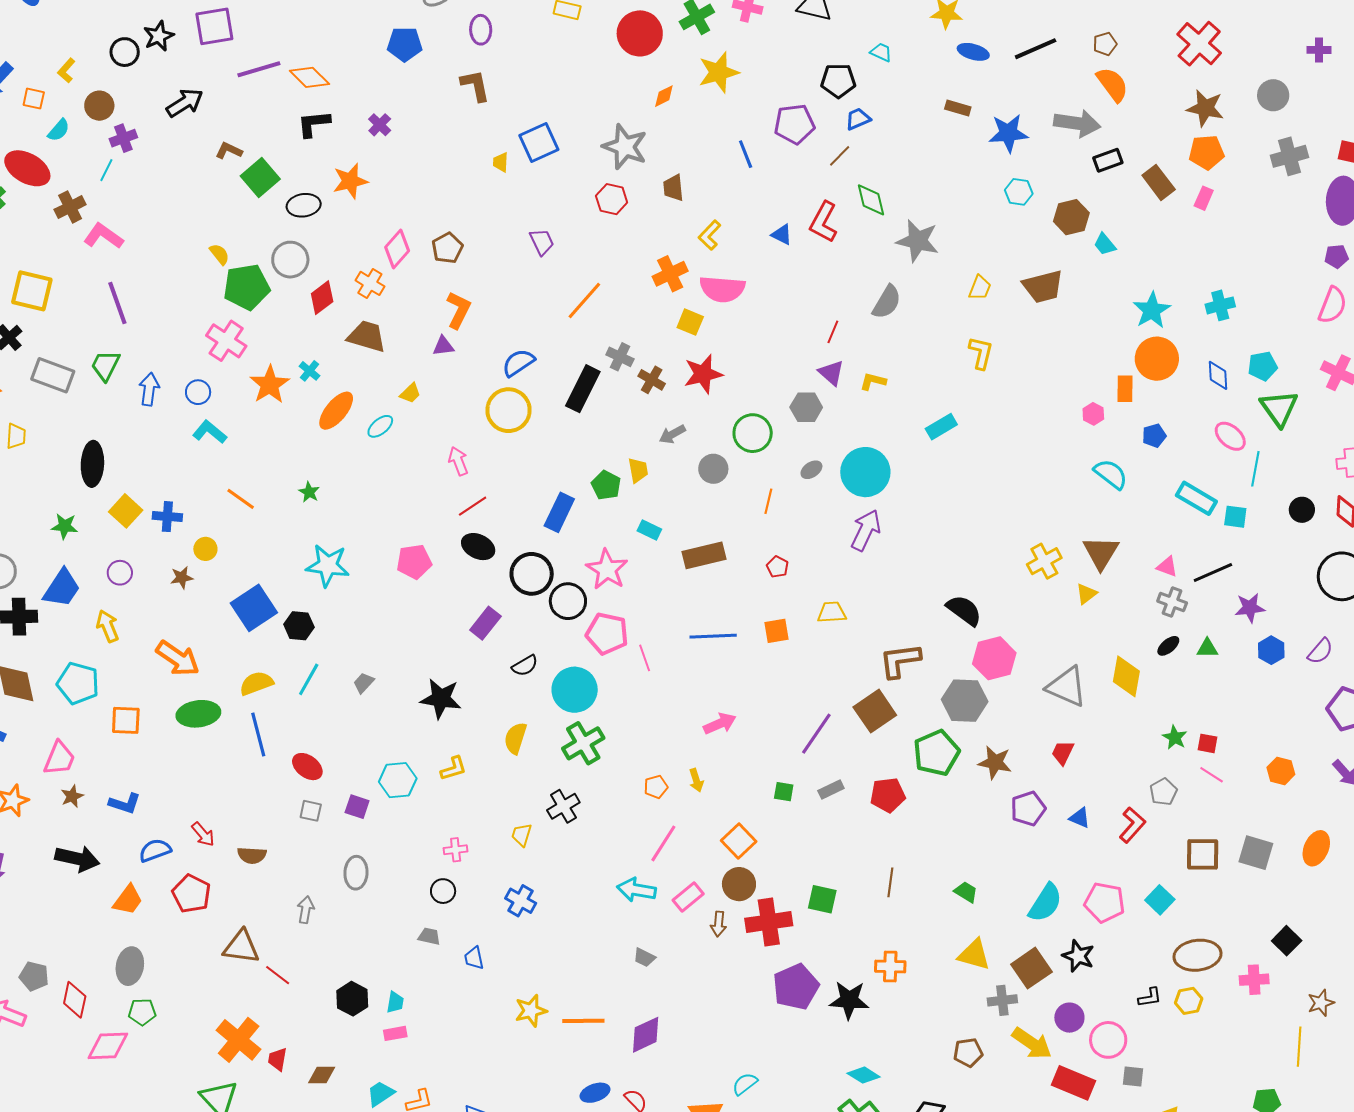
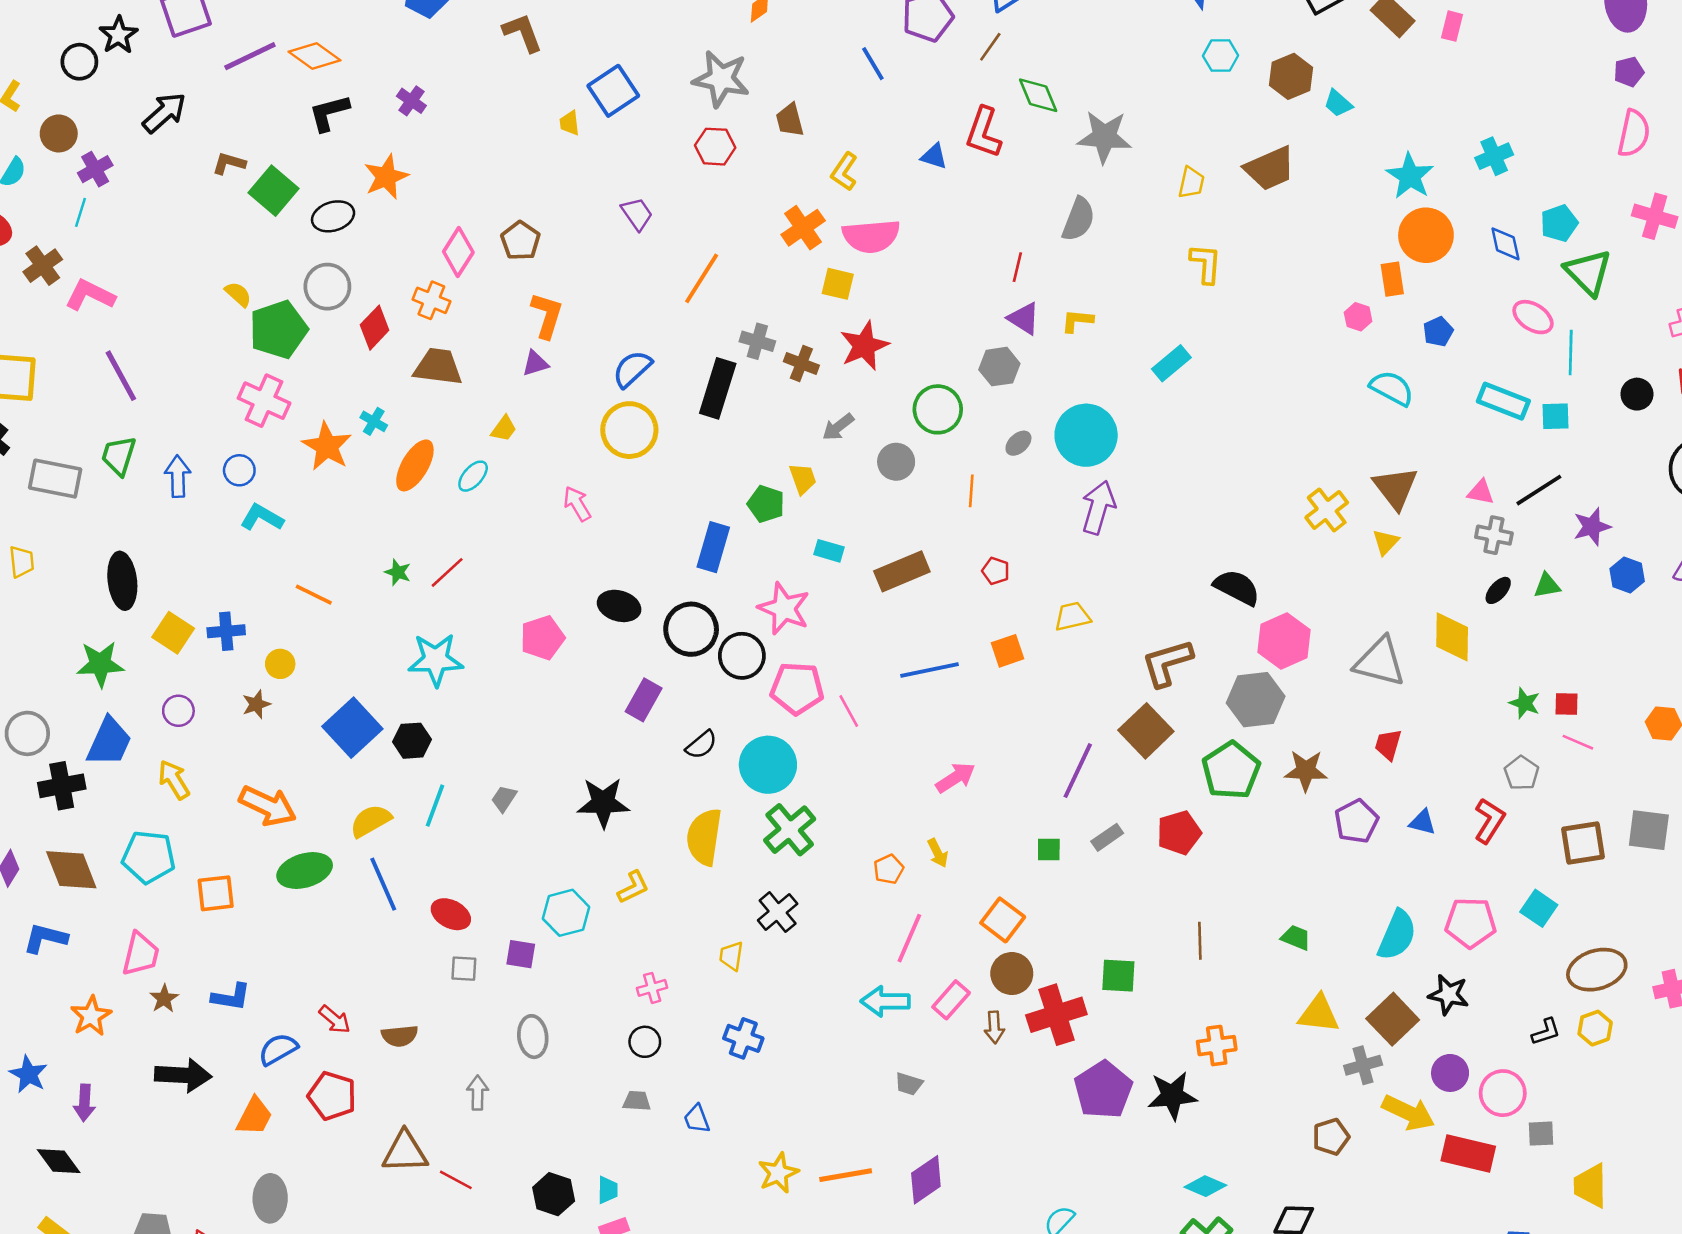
red line: (473, 506) -> (447, 572), moved
green star: (65, 526) -> (100, 664), size x1.4
yellow semicircle: (515, 738) -> (704, 837), size x1.4

